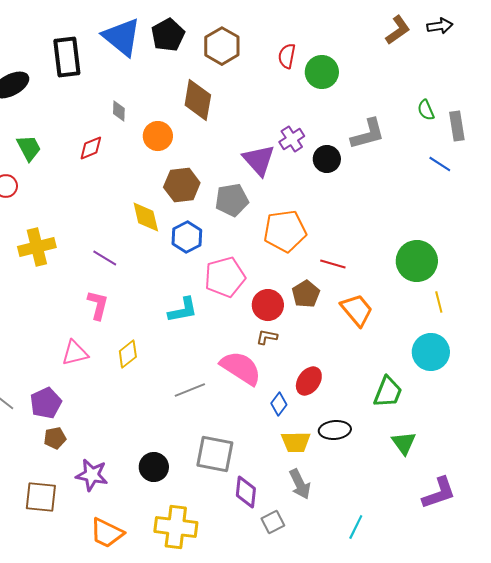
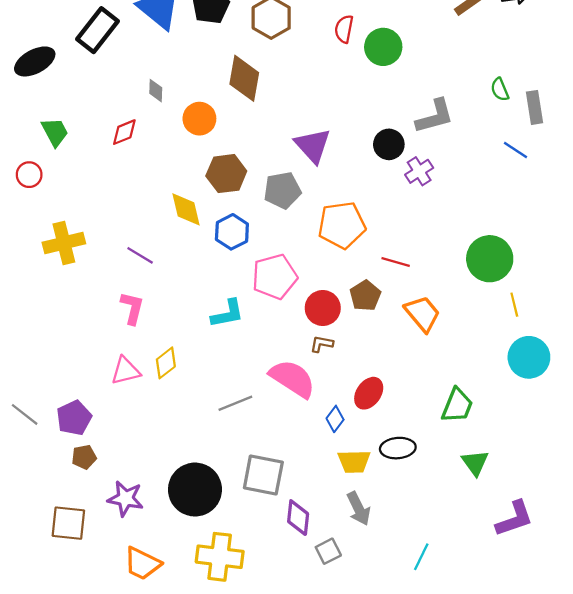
black rectangle: (67, 57) -> (97, 30), turned 45
purple cross: (292, 139) -> (419, 171), moved
cyan circle: (431, 352) -> (529, 357), moved
pink triangle: (75, 353) -> (126, 371), moved
black circle: (154, 467) -> (195, 490), size x1.6

